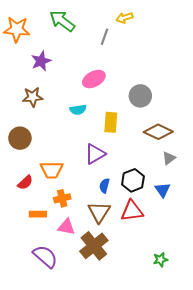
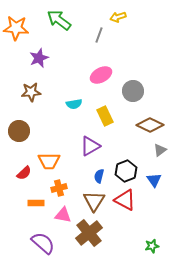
pink ellipse: (94, 79) -> (101, 75), moved
yellow rectangle: (111, 122) -> (105, 116), turned -30
red triangle: (132, 211) -> (125, 200), turned 35

